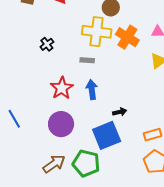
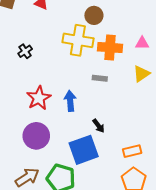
orange cross: (127, 37) -> (110, 48), turned -30
gray rectangle: (87, 60) -> (100, 78), moved
black arrow: (120, 112) -> (99, 126), turned 64

